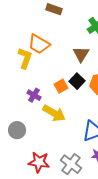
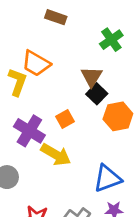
black square: (77, 81) -> (97, 94), moved
purple cross: (34, 95) -> (29, 131), size x1.6

